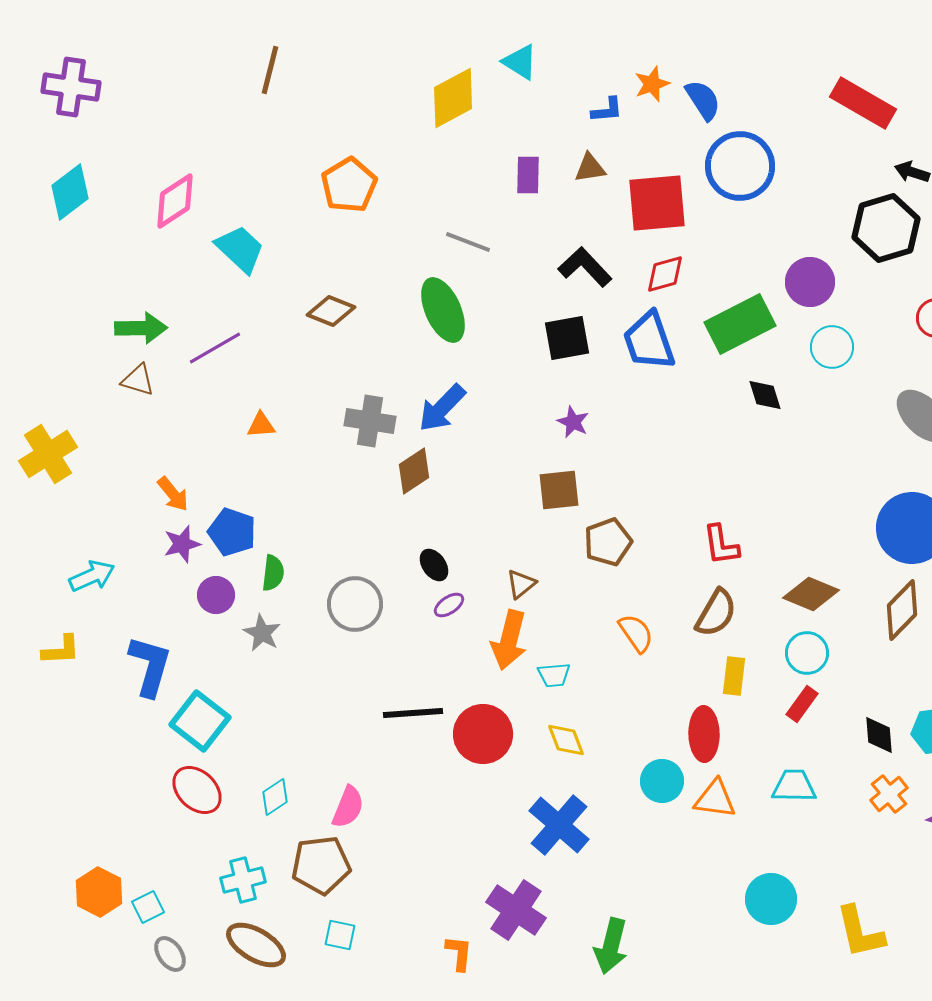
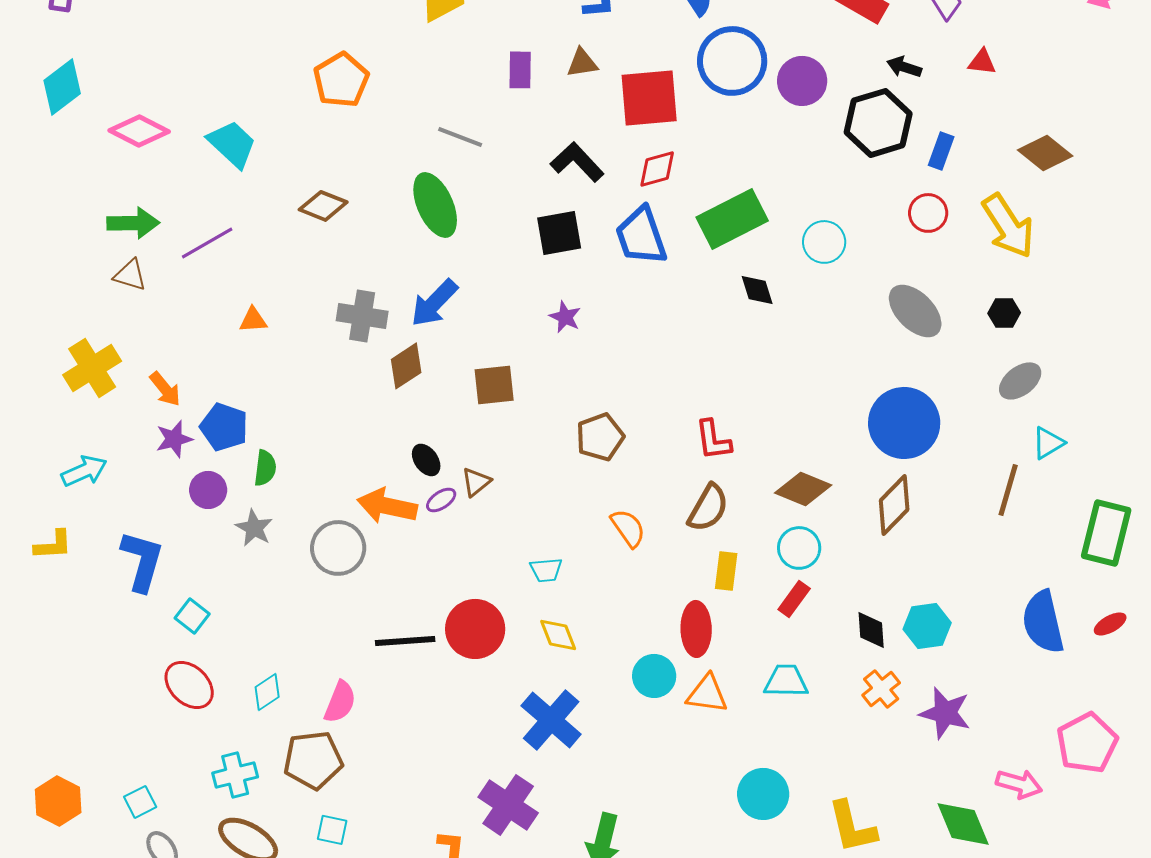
pink diamond: (175, 201) -> (139, 131), moved, turned 60
purple circle: (810, 282) -> (802, 81), moved
yellow cross: (48, 454) -> (92, 368), moved
brown square: (559, 490) -> (494, 385), moved
brown triangle: (521, 584) -> (476, 482), moved
gray circle: (355, 604) -> (338, 548), moved
orange arrow: (509, 640) -> (387, 506), moved, turned 88
black line: (413, 713) -> (405, 641), moved
cyan square: (200, 721) -> (192, 616), size x0.6
orange hexagon: (99, 892) -> (58, 801), moved

